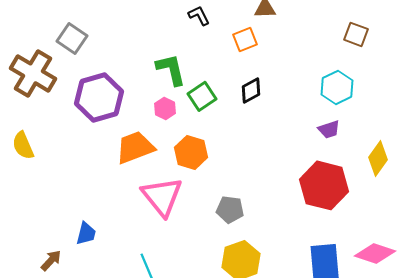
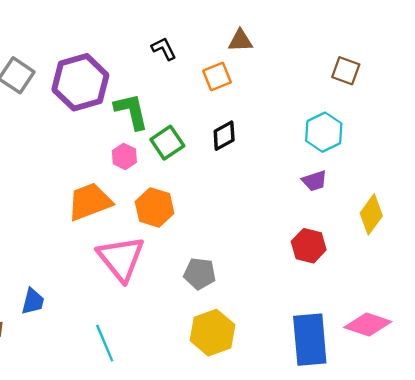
purple hexagon: (99, 97) -> (80, 82), moved
red hexagon: (324, 185) -> (309, 246), size x0.6

